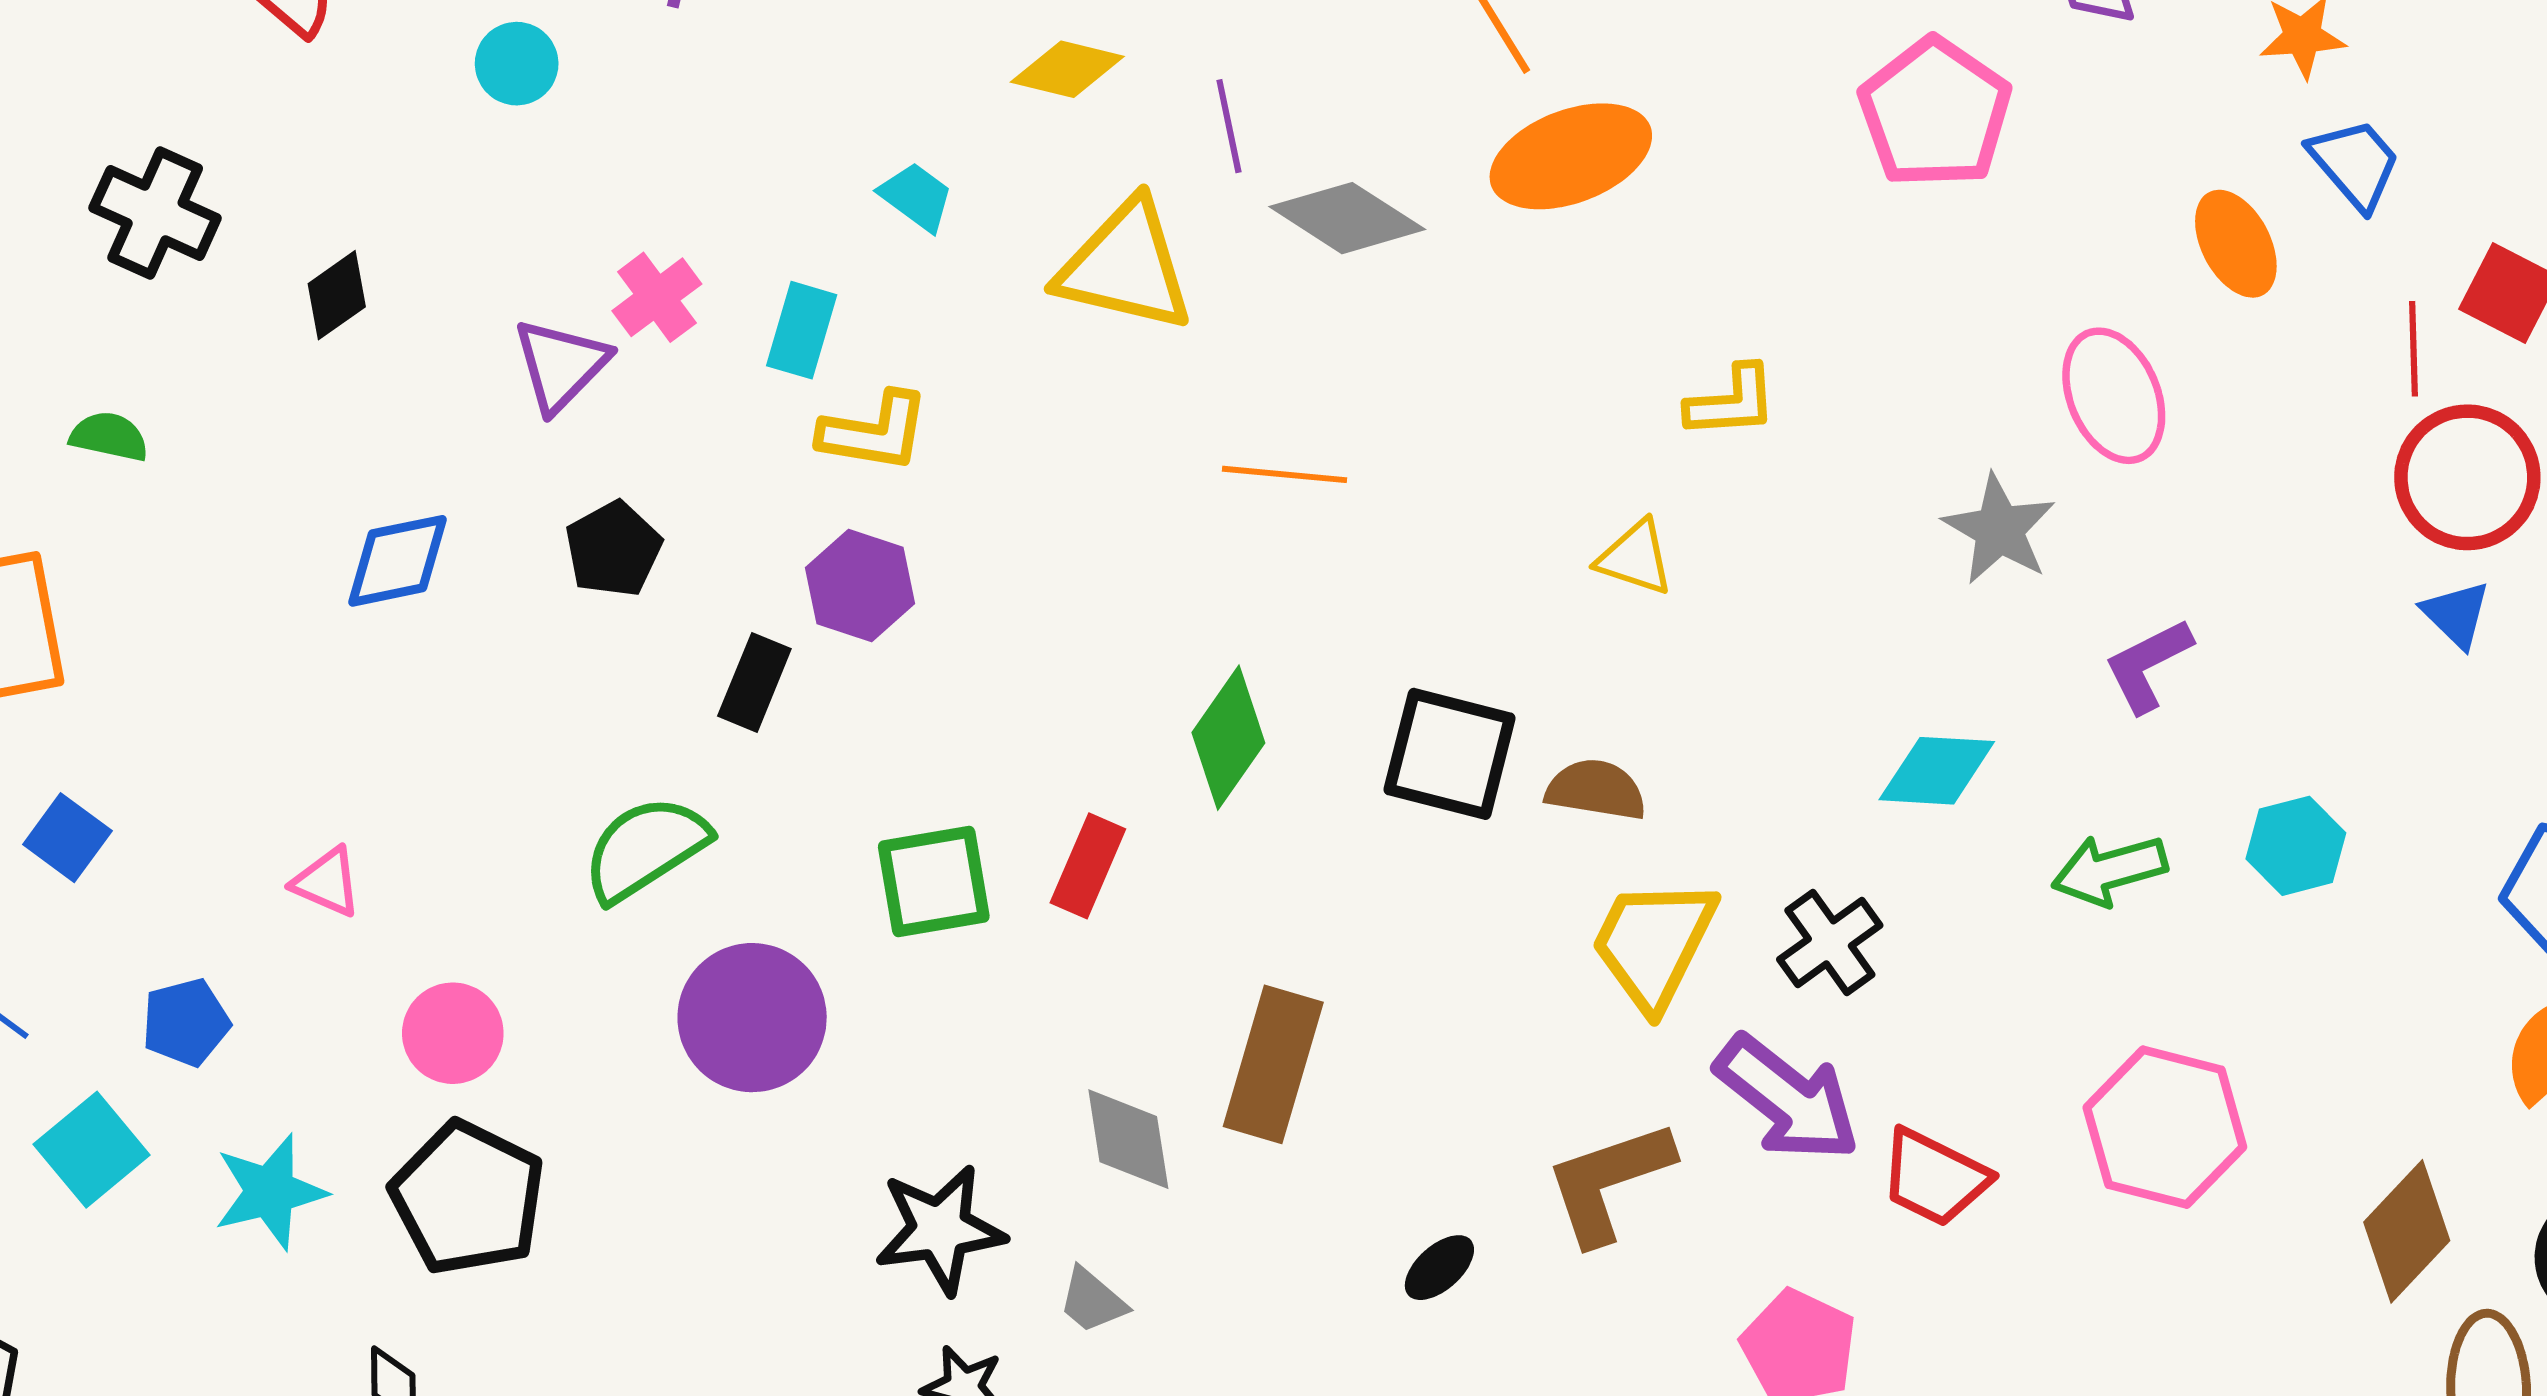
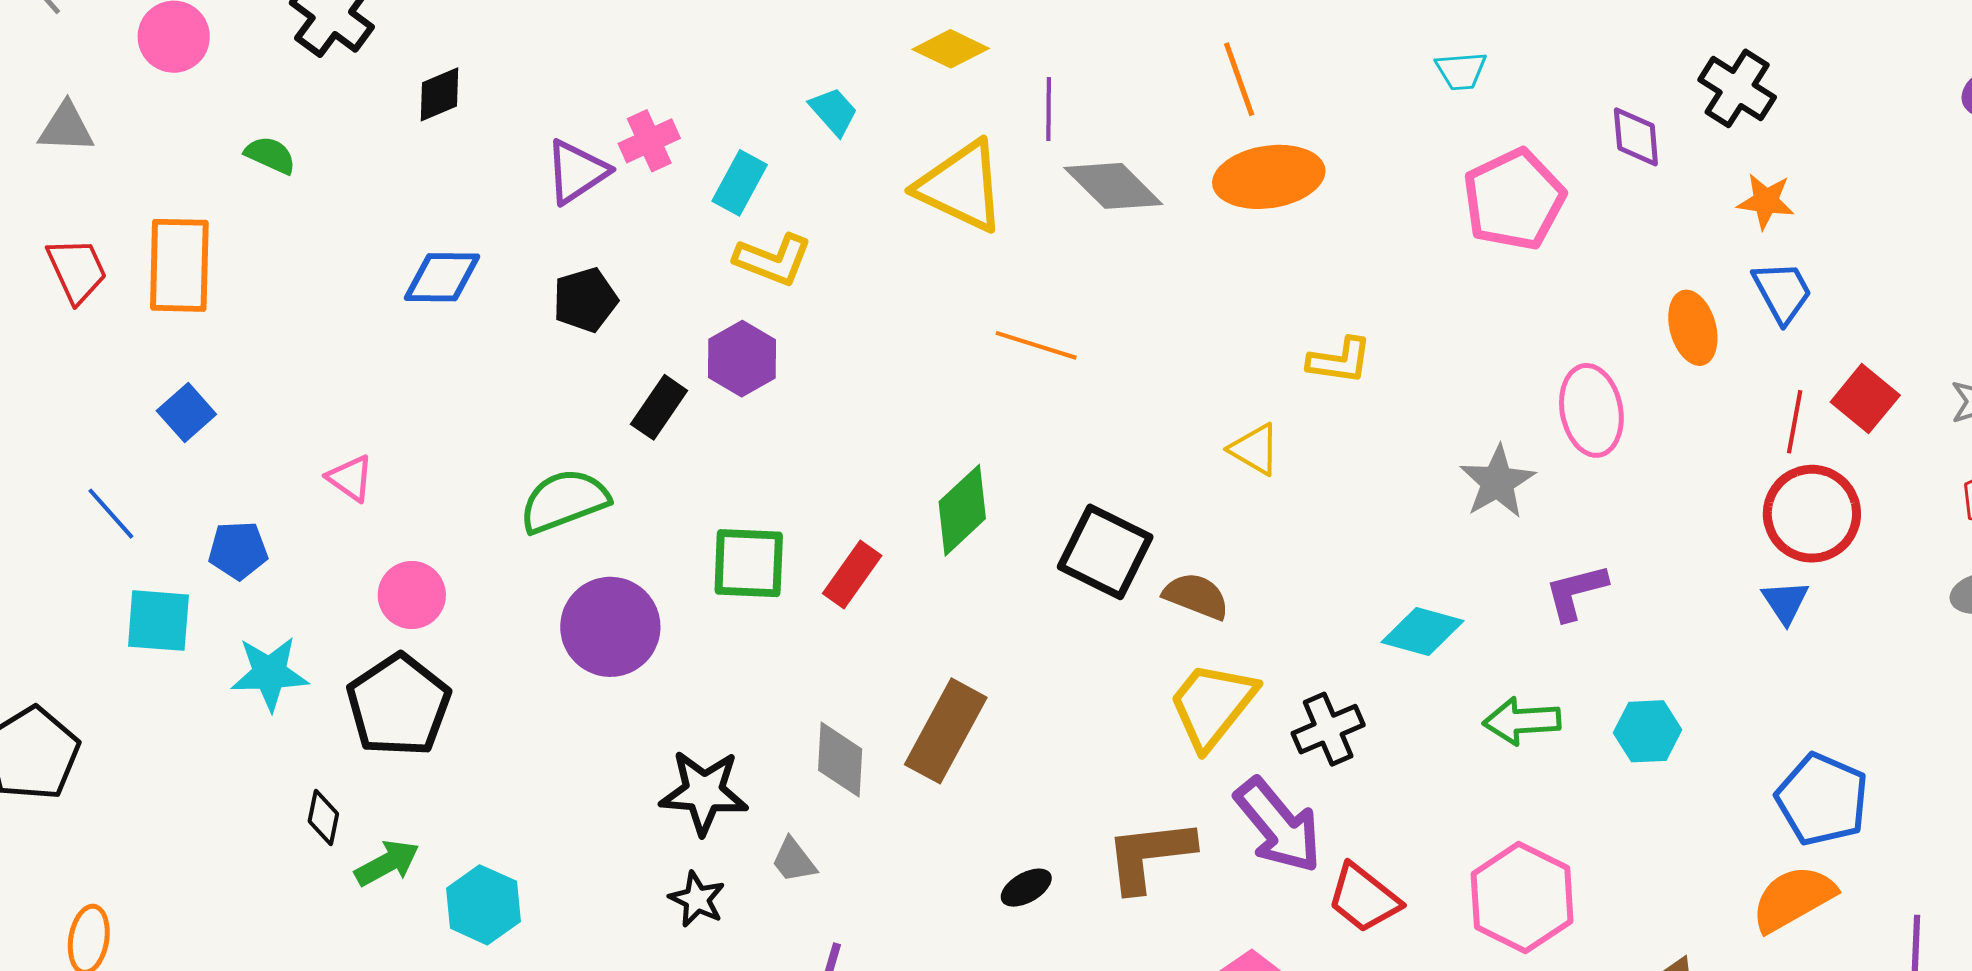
cyan square: (92, 1150) -> (158, 621), turned 32

